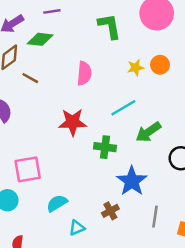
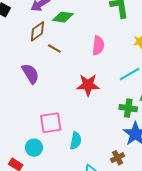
green cross: (105, 147) -> (128, 108), moved
cyan semicircle: (57, 203) -> (76, 141), moved, turned 132

